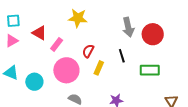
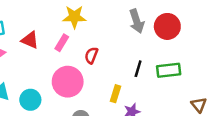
pink rectangle: (57, 44) -> (62, 43), moved
black line: (122, 56) -> (138, 69), moved, turned 40
yellow rectangle: (99, 68) -> (116, 94), moved

